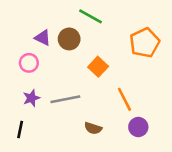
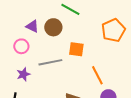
orange square: (98, 67) -> (76, 49), turned -35
gray line: (65, 99) -> (50, 62), moved

